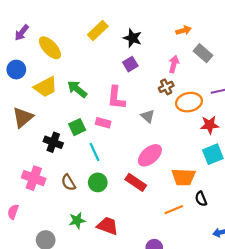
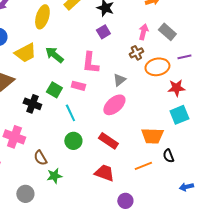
yellow ellipse: (50, 48) -> (42, 17), moved, turned 60
gray rectangle: (203, 53) -> (167, 32), moved
gray triangle: (148, 116) -> (119, 80), turned 40
green square: (77, 127) -> (54, 90), turned -35
pink ellipse: (150, 155) -> (114, 105), moved
brown semicircle: (68, 182) -> (40, 158), moved
red trapezoid: (108, 226) -> (104, 173), moved

